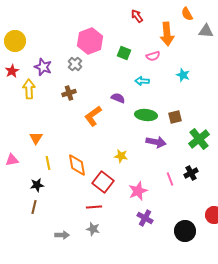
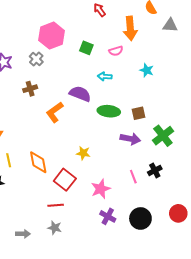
purple semicircle: (118, 98) -> (80, 94), size x1.5
purple arrow: (156, 142) -> (130, 139), moved
black circle: (185, 231) -> (140, 218), moved

